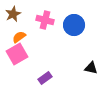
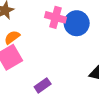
pink cross: (45, 20) -> (56, 17), moved

